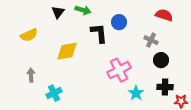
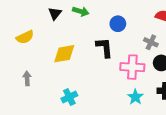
black L-shape: (99, 33) -> (104, 47), moved
pink cross: (119, 70) -> (132, 67), moved, turned 30
cyan cross: (54, 93) -> (69, 97), moved

